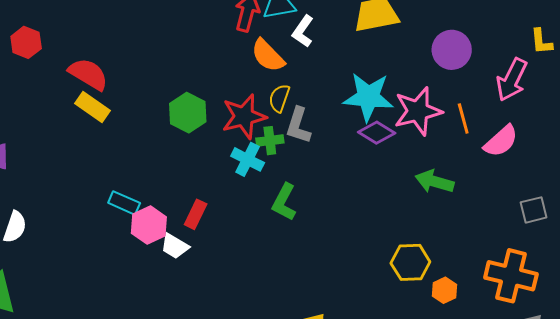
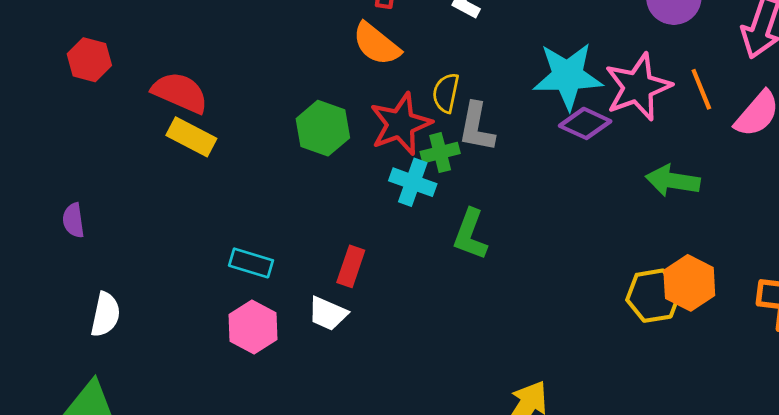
orange semicircle: (268, 56) -> (376, 44), moved
pink hexagon: (149, 225) -> (253, 327), moved
orange hexagon: (444, 290) -> (689, 283), moved, size x1.5

